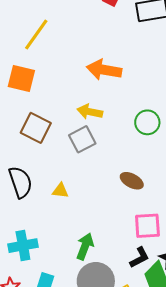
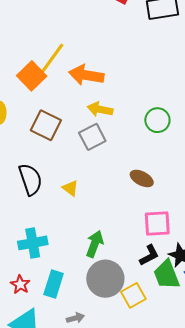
yellow line: (36, 34) -> (52, 58), moved
orange arrow: (104, 70) -> (86, 75), moved
orange square: (21, 79) -> (32, 76), turned 32
yellow triangle: (60, 191) -> (70, 188), turned 30

